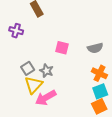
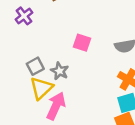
purple cross: (16, 31) -> (24, 16), turned 32
pink arrow: (46, 98) -> (56, 106), turned 140

